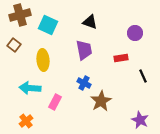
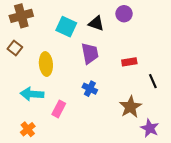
cyan square: (48, 25) -> (66, 27), moved
purple circle: (135, 33) -> (124, 14), moved
brown star: (101, 101) -> (130, 107), moved

